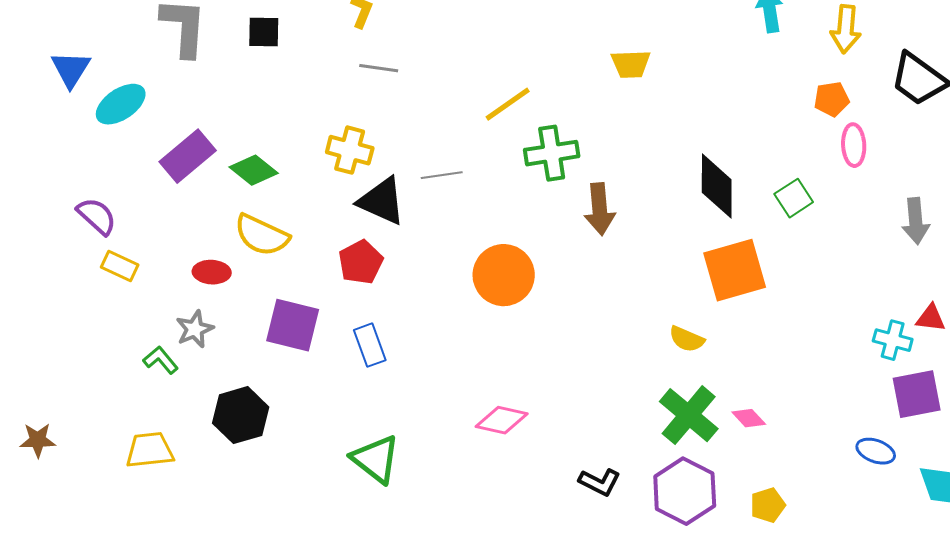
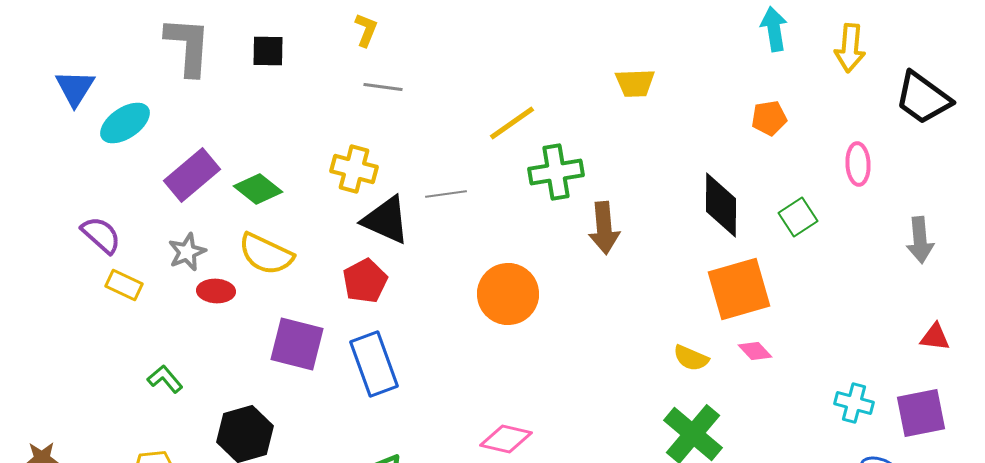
orange pentagon: (832, 99) -> (769, 118), moved
gray star: (195, 329) -> (187, 252), moved
cyan cross: (893, 340) -> (854, 403), moved
blue rectangle: (370, 345) -> (374, 364), size x1.5
pink diamond: (749, 418) -> (755, 351), moved

